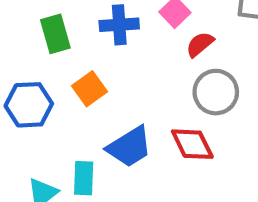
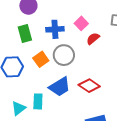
gray circle: (216, 92) -> (64, 55), moved
red diamond: (192, 144) -> (89, 86), turned -30

